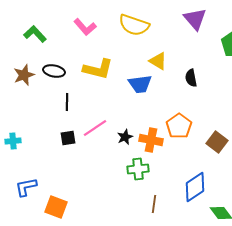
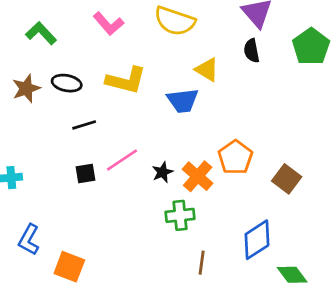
black semicircle: (191, 78) -> (252, 51), moved
black line: (67, 102) -> (84, 125), turned 72
orange cross: (151, 140) -> (198, 176), turned 30
blue L-shape: (26, 187) -> (29, 240), turned -50

